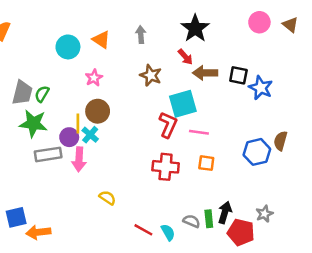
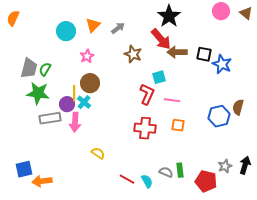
gray arrow: (141, 35) -> (118, 28), moved, turned 56
orange triangle: (101, 40) -> (93, 25), turned 42
red arrow: (185, 57) -> (161, 39), size x1.6
cyan square: (183, 104) -> (159, 77), size x0.6
black arrow: (225, 213) -> (245, 165), moved

